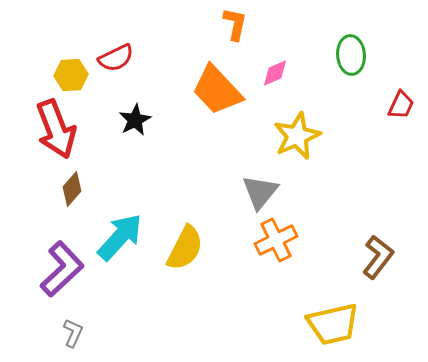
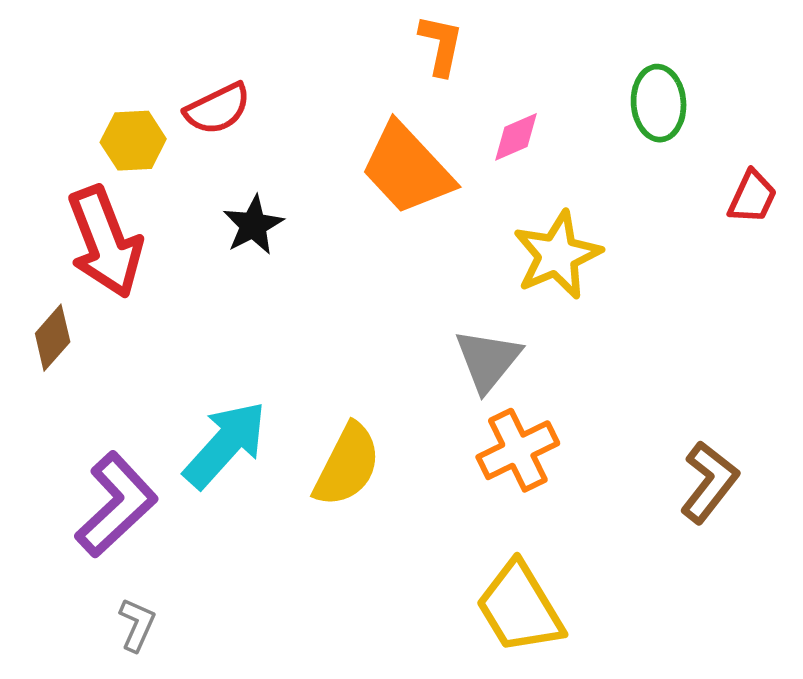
brown diamond: (72, 189) -> (53, 338), moved
yellow trapezoid: (333, 324) -> (520, 608), moved, turned 72

